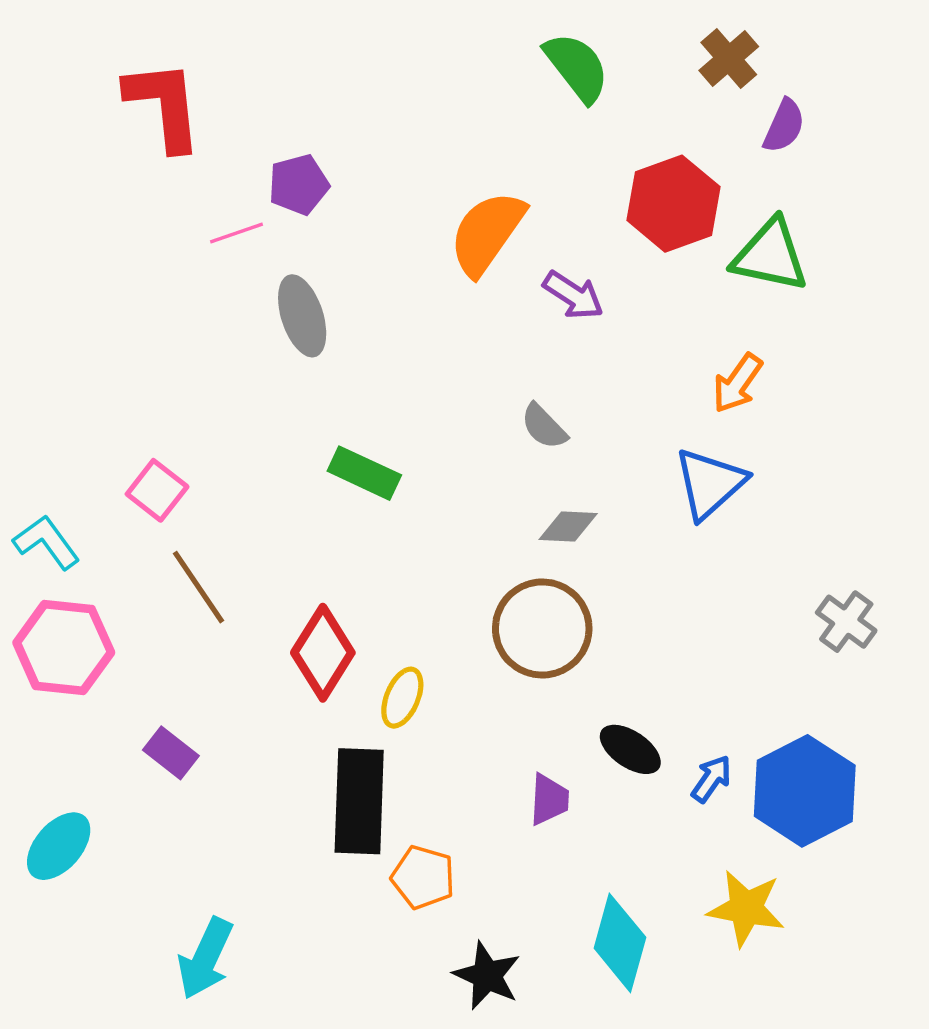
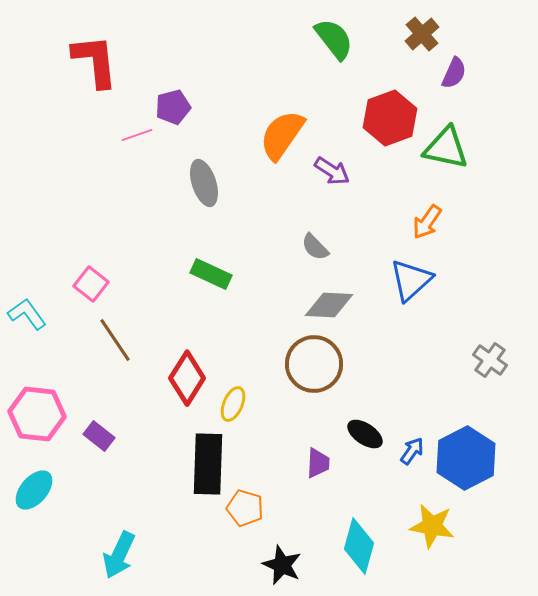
gray ellipse: (302, 316) -> (204, 183), moved
gray diamond: (568, 527) -> (329, 305), size x1.4
pink hexagon: (64, 647) -> (37, 414), moved

